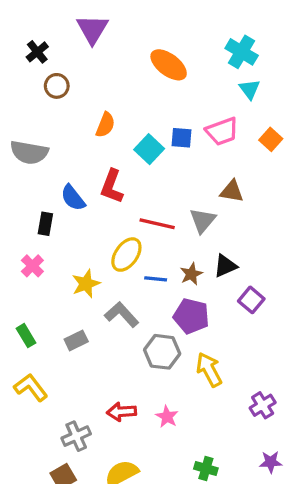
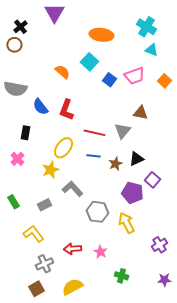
orange ellipse: (169, 65) -> (101, 35), turned -30
brown circle: (57, 86) -> (14, 45), moved
cyan triangle: (250, 89) -> (151, 50), turned -32
orange semicircle: (105, 125) -> (62, 72), turned -70
blue square: (182, 138) -> (109, 80), turned 32
cyan square: (149, 149) -> (89, 62), moved
blue semicircle: (73, 198) -> (40, 107), moved
yellow ellipse: (126, 255) -> (63, 148), moved
blue line: (156, 279) -> (93, 156), moved
purple pentagon: (191, 316) -> (132, 193), moved
yellow L-shape: (31, 387) -> (33, 234), moved
green cross: (206, 469) -> (121, 276), moved

